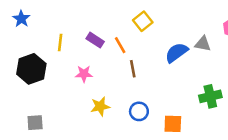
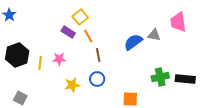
yellow square: (143, 21) -> (80, 17), moved
yellow line: (60, 43) -> (40, 63), moved
blue circle: (139, 111) -> (97, 79), moved
gray square: (35, 123) -> (20, 98), turned 32

